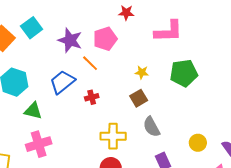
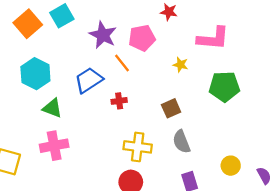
yellow star: (142, 72) -> (181, 65), moved

